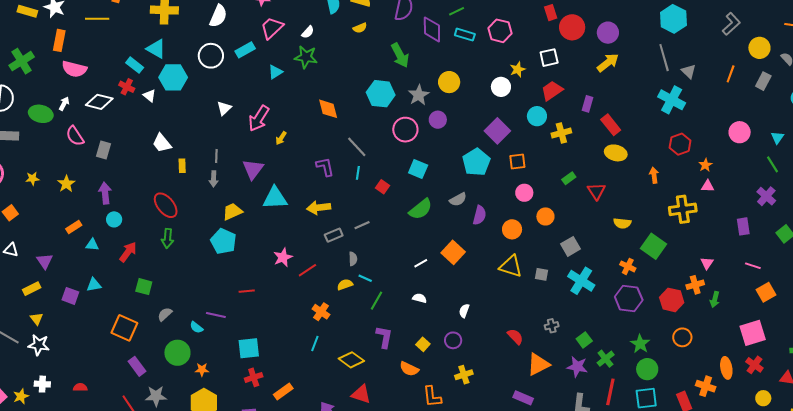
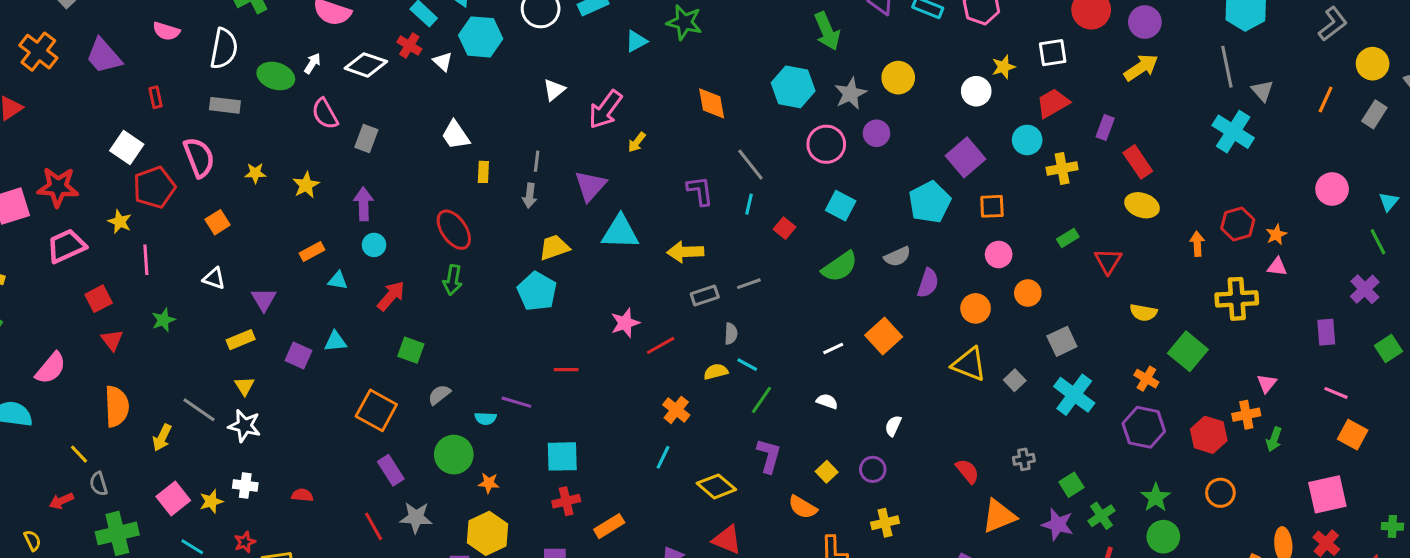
red hexagon: (680, 144) -> (1238, 224), moved
gray square: (541, 274) -> (1015, 380), turned 32
orange square: (766, 292) -> (1353, 435), turned -36
cyan semicircle: (196, 327) -> (486, 418), turned -40

